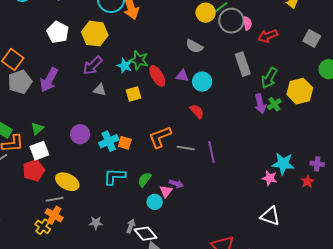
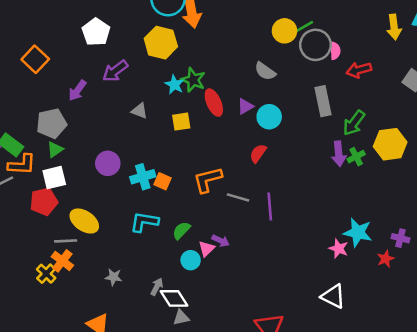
yellow hexagon: (95, 34) -> (161, 43), moved
purple arrow: (93, 66) -> (115, 71), moved
purple triangle: (182, 76) -> (245, 106), turned -48
purple arrow: (49, 80) -> (77, 90), size x0.7
gray pentagon: (20, 82) -> (52, 123), moved
red semicircle: (197, 111) -> (258, 153), turned -112

